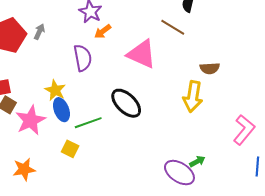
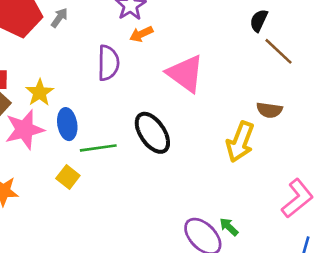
brown line: (173, 27) -> (278, 51), moved
yellow star: (55, 90) -> (40, 93), moved
green arrow: (197, 161) -> (229, 227), turned -119

